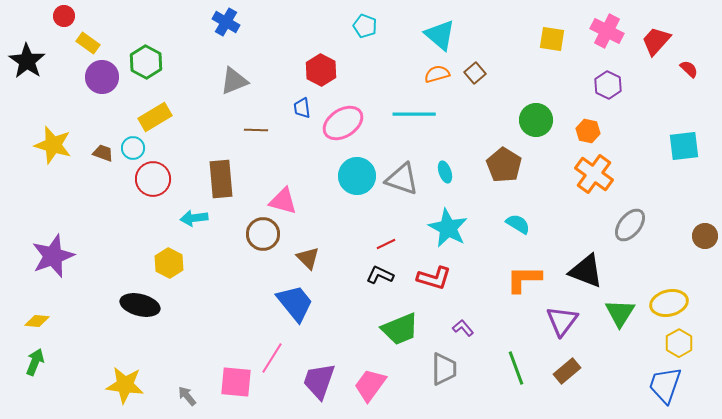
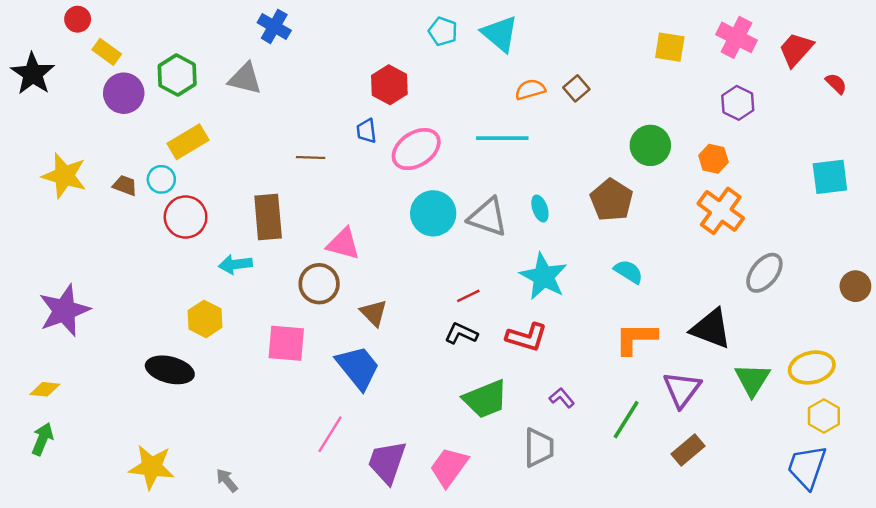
cyan triangle: (440, 35) -> (500, 34), moved
gray triangle: (234, 81) -> (245, 79), moved, turned 36
green line: (516, 368) -> (626, 420), moved, turned 52
pink square: (236, 382) -> (286, 343), moved

